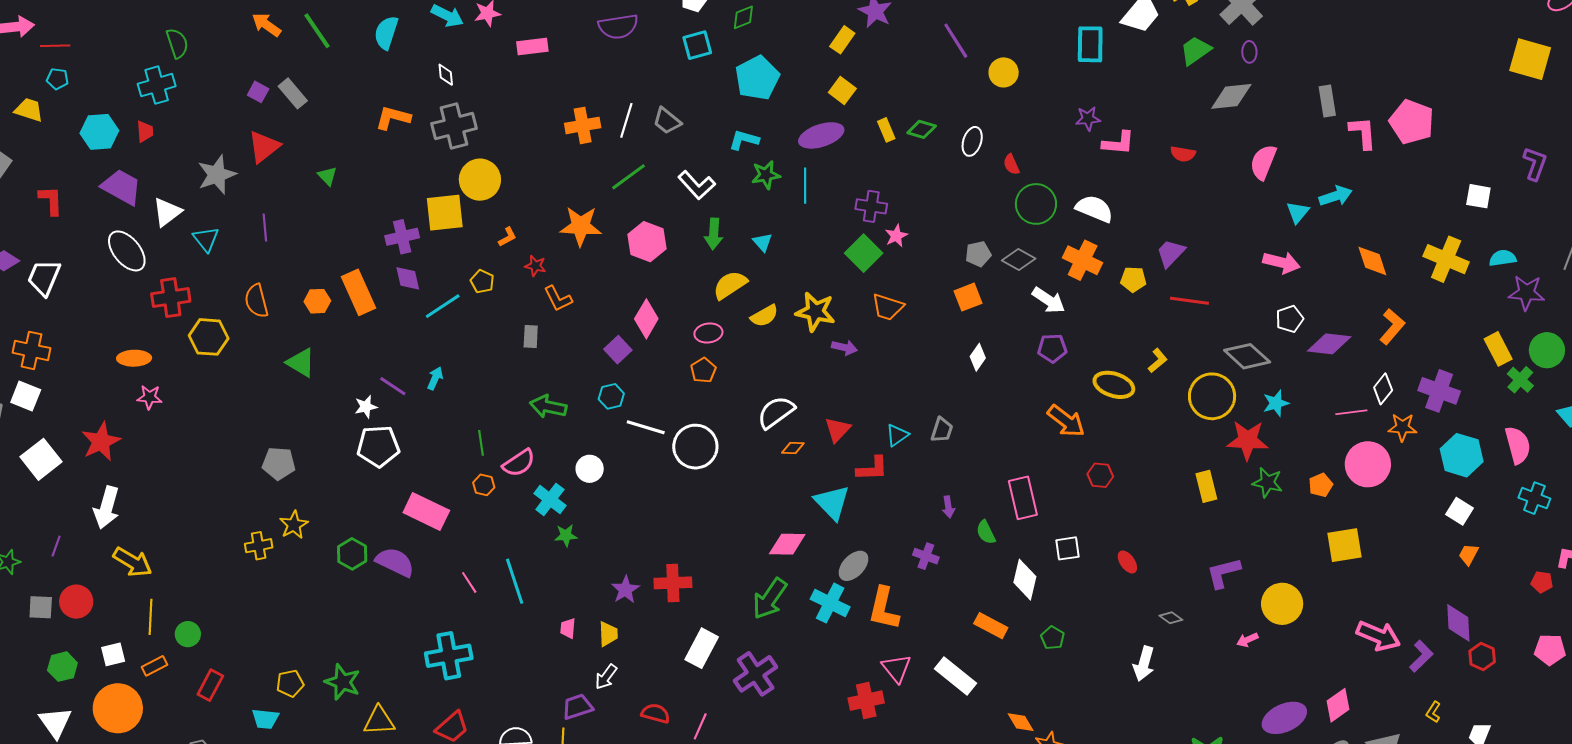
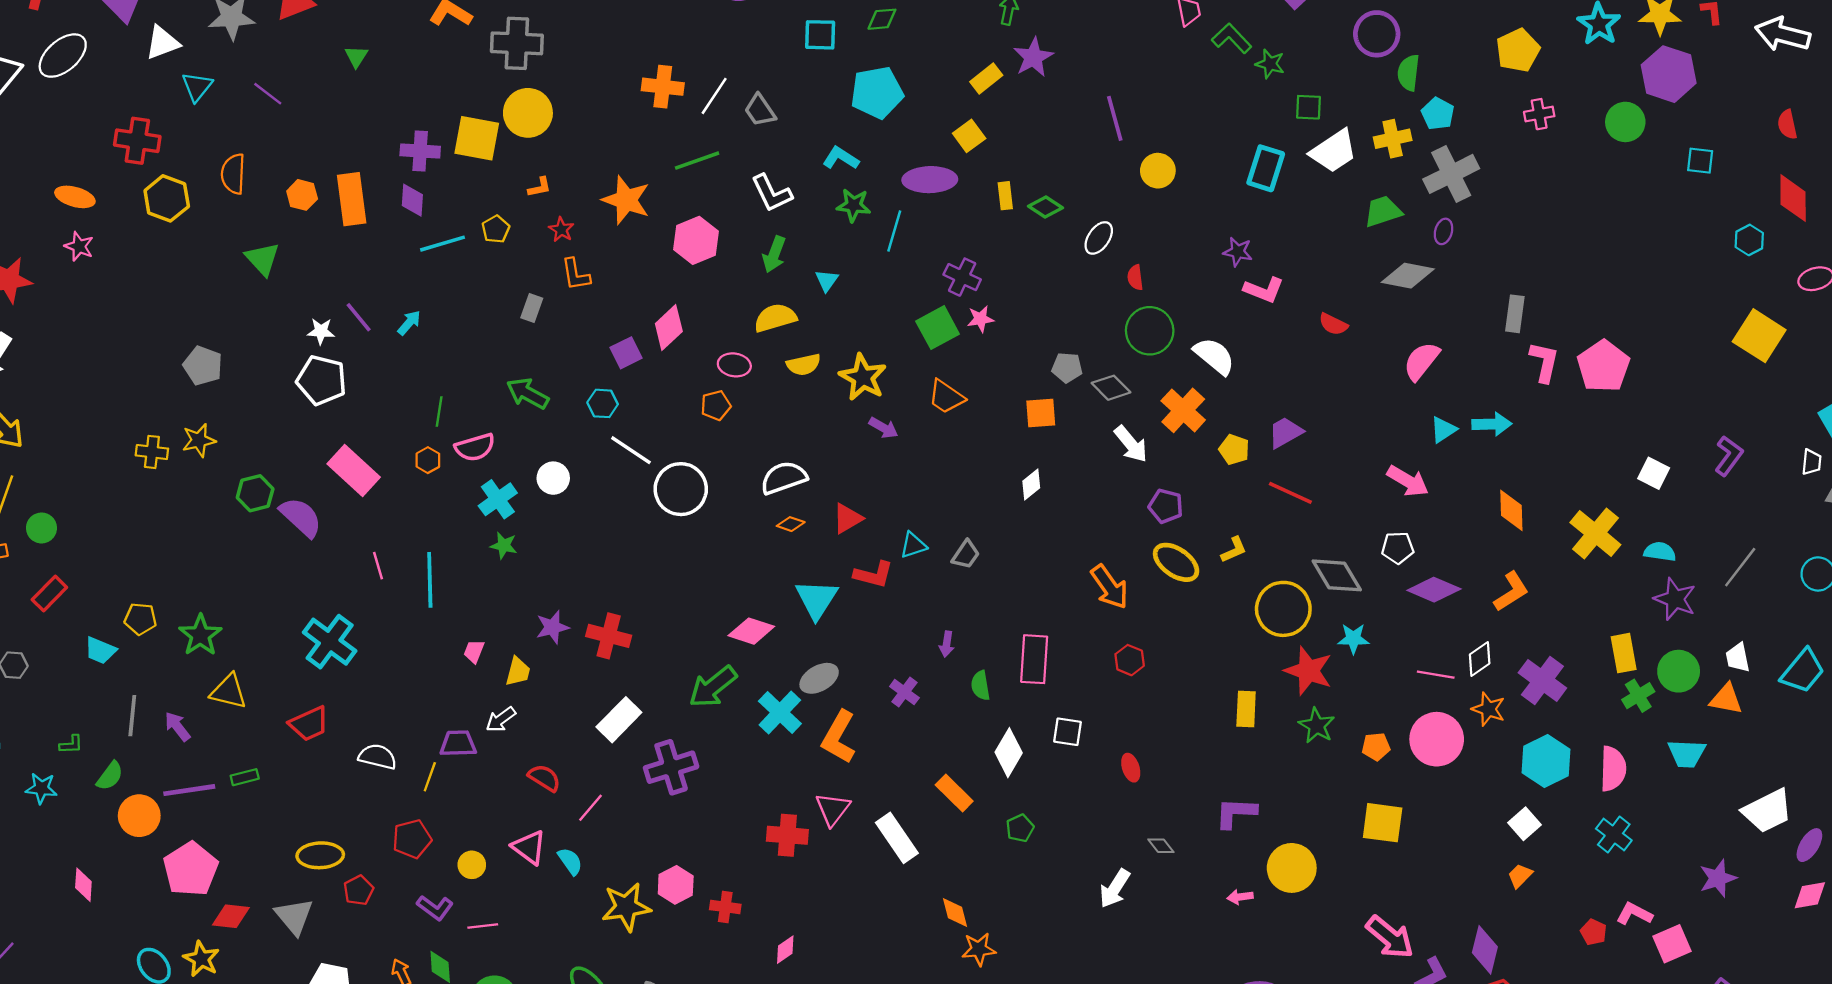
purple line: (265, 228) -> (268, 94), turned -64
white ellipse: (127, 251) -> (63, 56), moved, turned 72
purple pentagon: (1052, 348) -> (1166, 506), moved
cyan cross: (449, 656) -> (330, 642), turned 30

